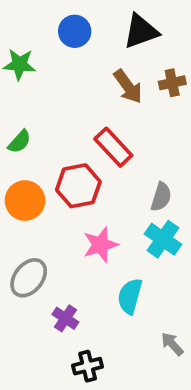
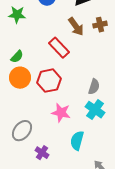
red rectangle: (113, 147) -> (59, 48), moved
orange circle: (25, 201) -> (20, 78), moved
pink star: (100, 245) -> (61, 113), turned 30

